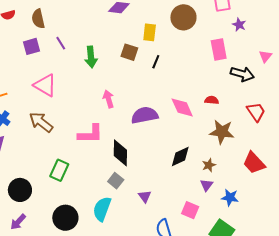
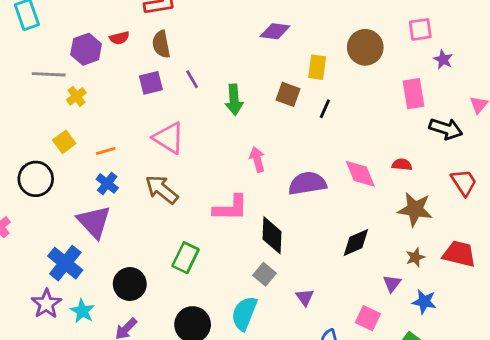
red trapezoid: (254, 163) -> (459, 254), turned 145
brown star: (209, 165) -> (415, 257), moved

